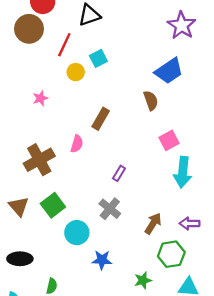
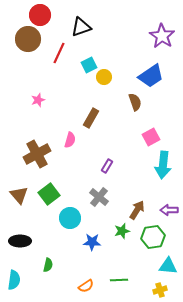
yellow circle: (76, 72) -> (104, 77), moved
green star: (143, 280) -> (122, 231), moved

